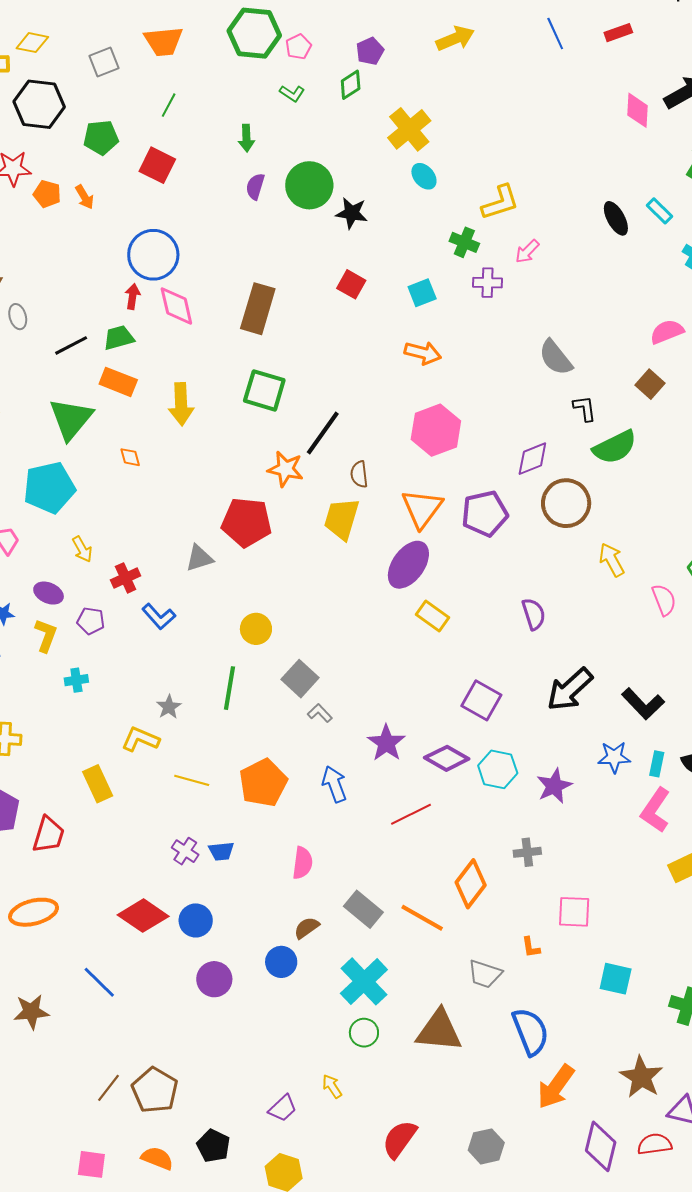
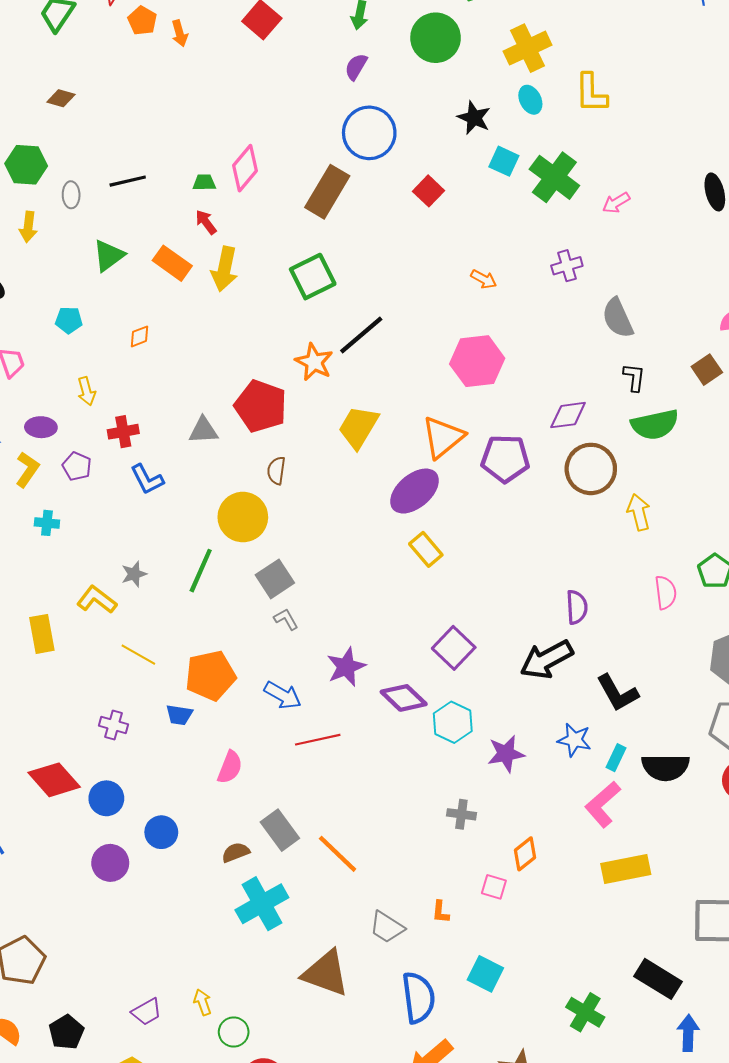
green circle: (309, 185) -> (436, 38), moved
yellow L-shape: (500, 202) -> (591, 93), moved, turned 93
black star: (352, 213) -> (474, 118), moved
green cross: (464, 242) -> (554, 177), size x1.6
blue circle: (153, 255) -> (369, 133), moved
purple cross: (488, 283) -> (567, 266), moved, turned -32
cyan square: (422, 293) -> (504, 161), moved, turned 32
red arrow: (133, 297) -> (206, 222), moved, turned -60
pink diamond: (176, 306) -> (245, 168), turned 39
gray ellipse: (18, 317) -> (71, 195), moved
green trapezoid: (119, 338) -> (204, 182), moved, size x0.7
orange arrow: (423, 353) -> (484, 279), size x0.7
orange rectangle: (118, 382) -> (172, 263), moved
green square: (264, 390) -> (313, 277), turned 33
green triangle: (71, 419) -> (109, 256), size x0.7
orange diamond: (130, 457) -> (140, 336), moved, turned 70
brown semicircle: (359, 474) -> (276, 471), moved
cyan pentagon: (49, 488) -> (69, 320), size x0.5
yellow arrow: (612, 560) -> (639, 512), moved
purple ellipse: (49, 593) -> (41, 427), turned -36
purple semicircle: (534, 614) -> (577, 607), moved
yellow circle: (256, 629) -> (243, 517), size x1.5
blue arrow: (334, 784) -> (283, 695), turned 126
red line: (411, 814) -> (318, 740), moved
purple cross: (185, 851) -> (114, 725), turned -32
blue trapezoid: (221, 851) -> (179, 715), moved
orange diamond: (471, 884) -> (525, 854), moved, size x0.7
pink square: (574, 912) -> (494, 887), size x0.7
brown semicircle: (307, 928) -> (236, 852), moved
blue circle: (281, 962) -> (161, 832), moved
cyan square: (616, 979) -> (485, 974), moved
green circle: (364, 1033) -> (234, 1032), moved

